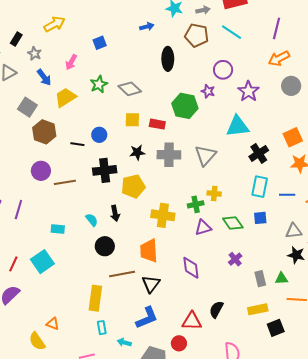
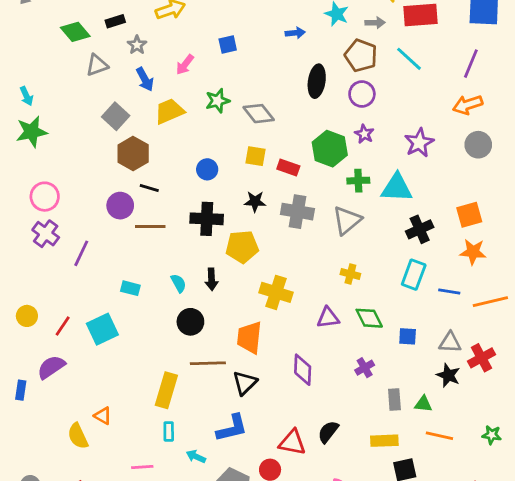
black rectangle: (16, 39) -> (115, 21), turned 32
purple circle: (223, 70) -> (362, 94), moved
black line: (77, 144) -> (149, 188), moved
green cross: (196, 204) -> (358, 181), moved
blue square: (260, 218) -> (408, 336), moved

